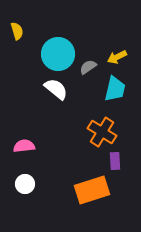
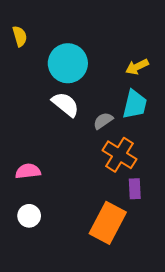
gray semicircle: (88, 67) -> (103, 121), moved
orange rectangle: (92, 190) -> (108, 223), turned -44

